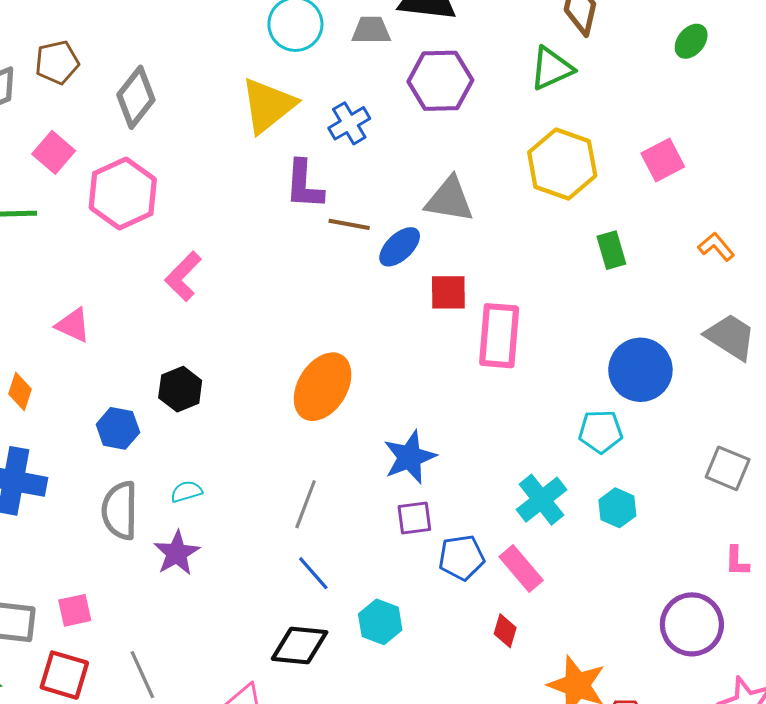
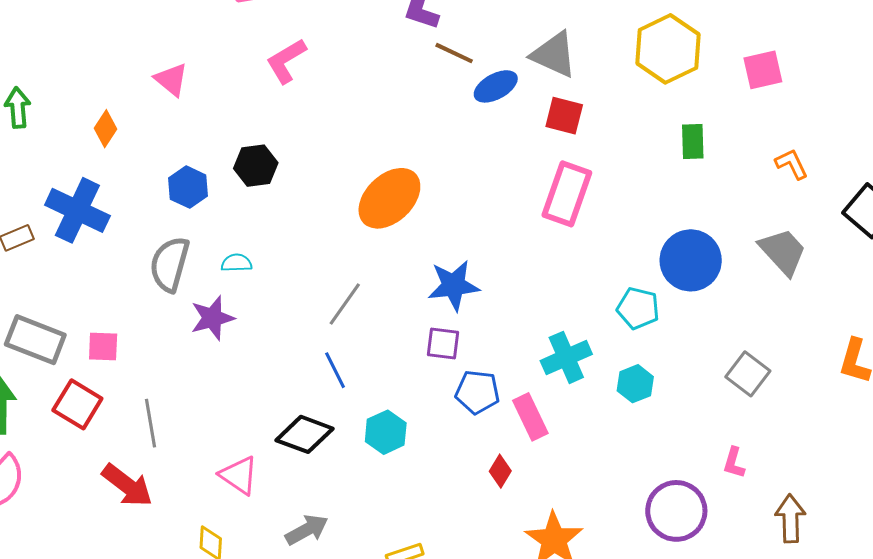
red square: (448, 292) -> (564, 116), moved

